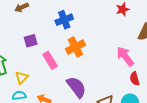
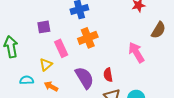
yellow triangle: (22, 78) -> (46, 65), moved
red semicircle: (135, 79) -> (108, 75), moved

